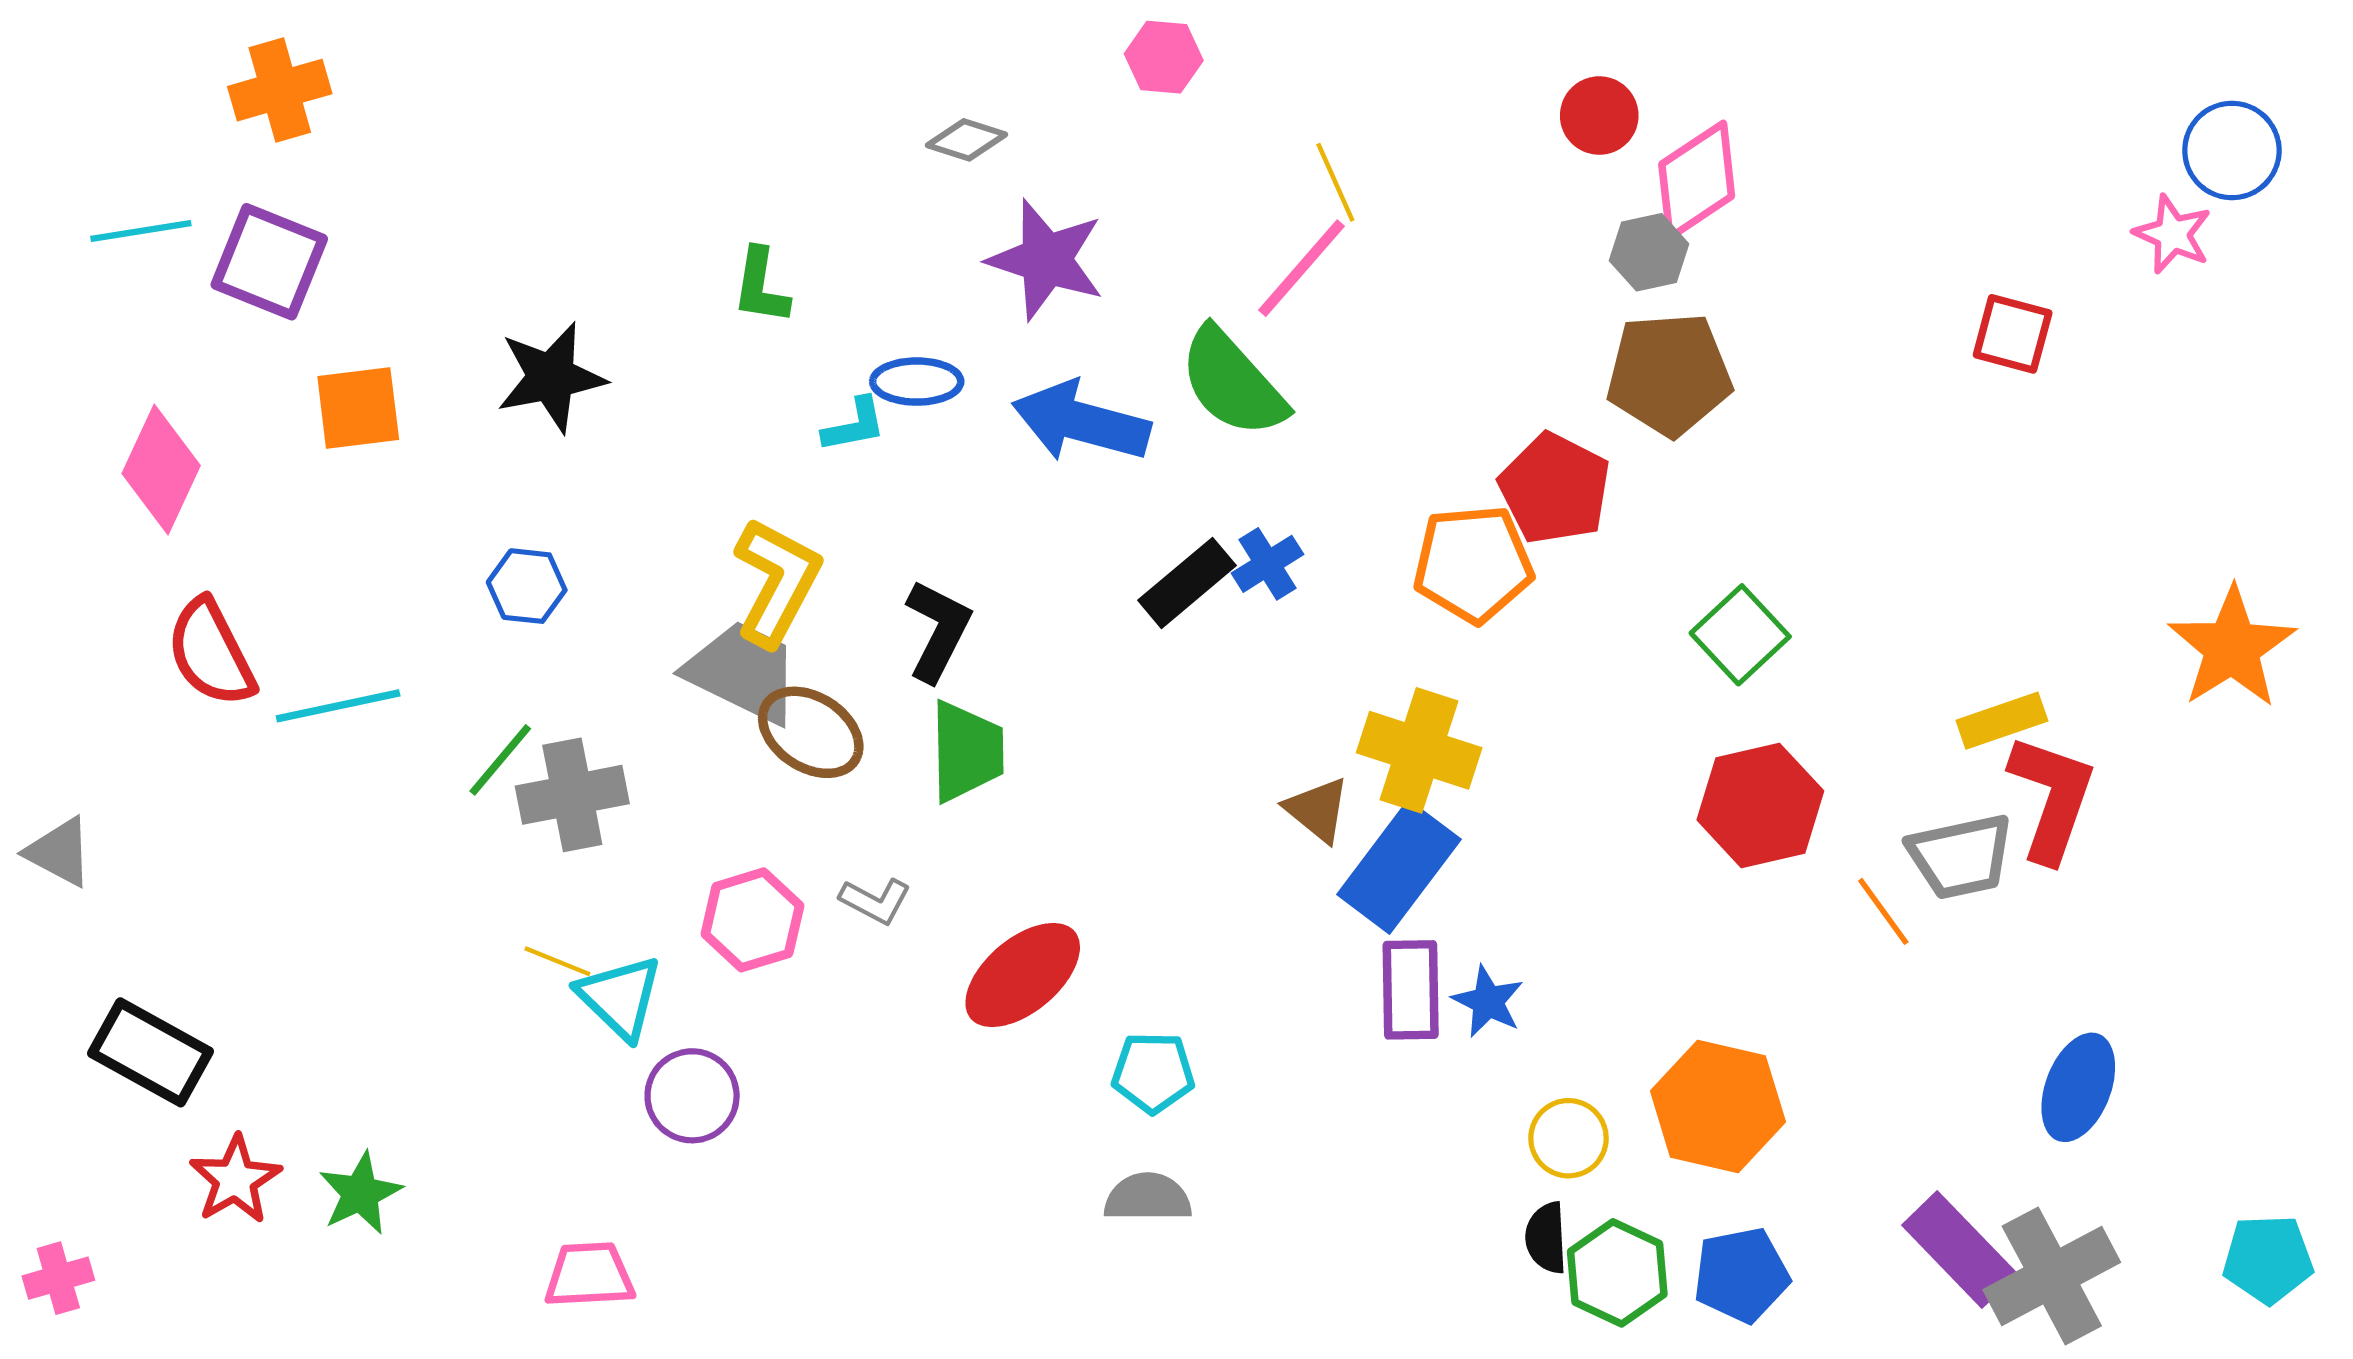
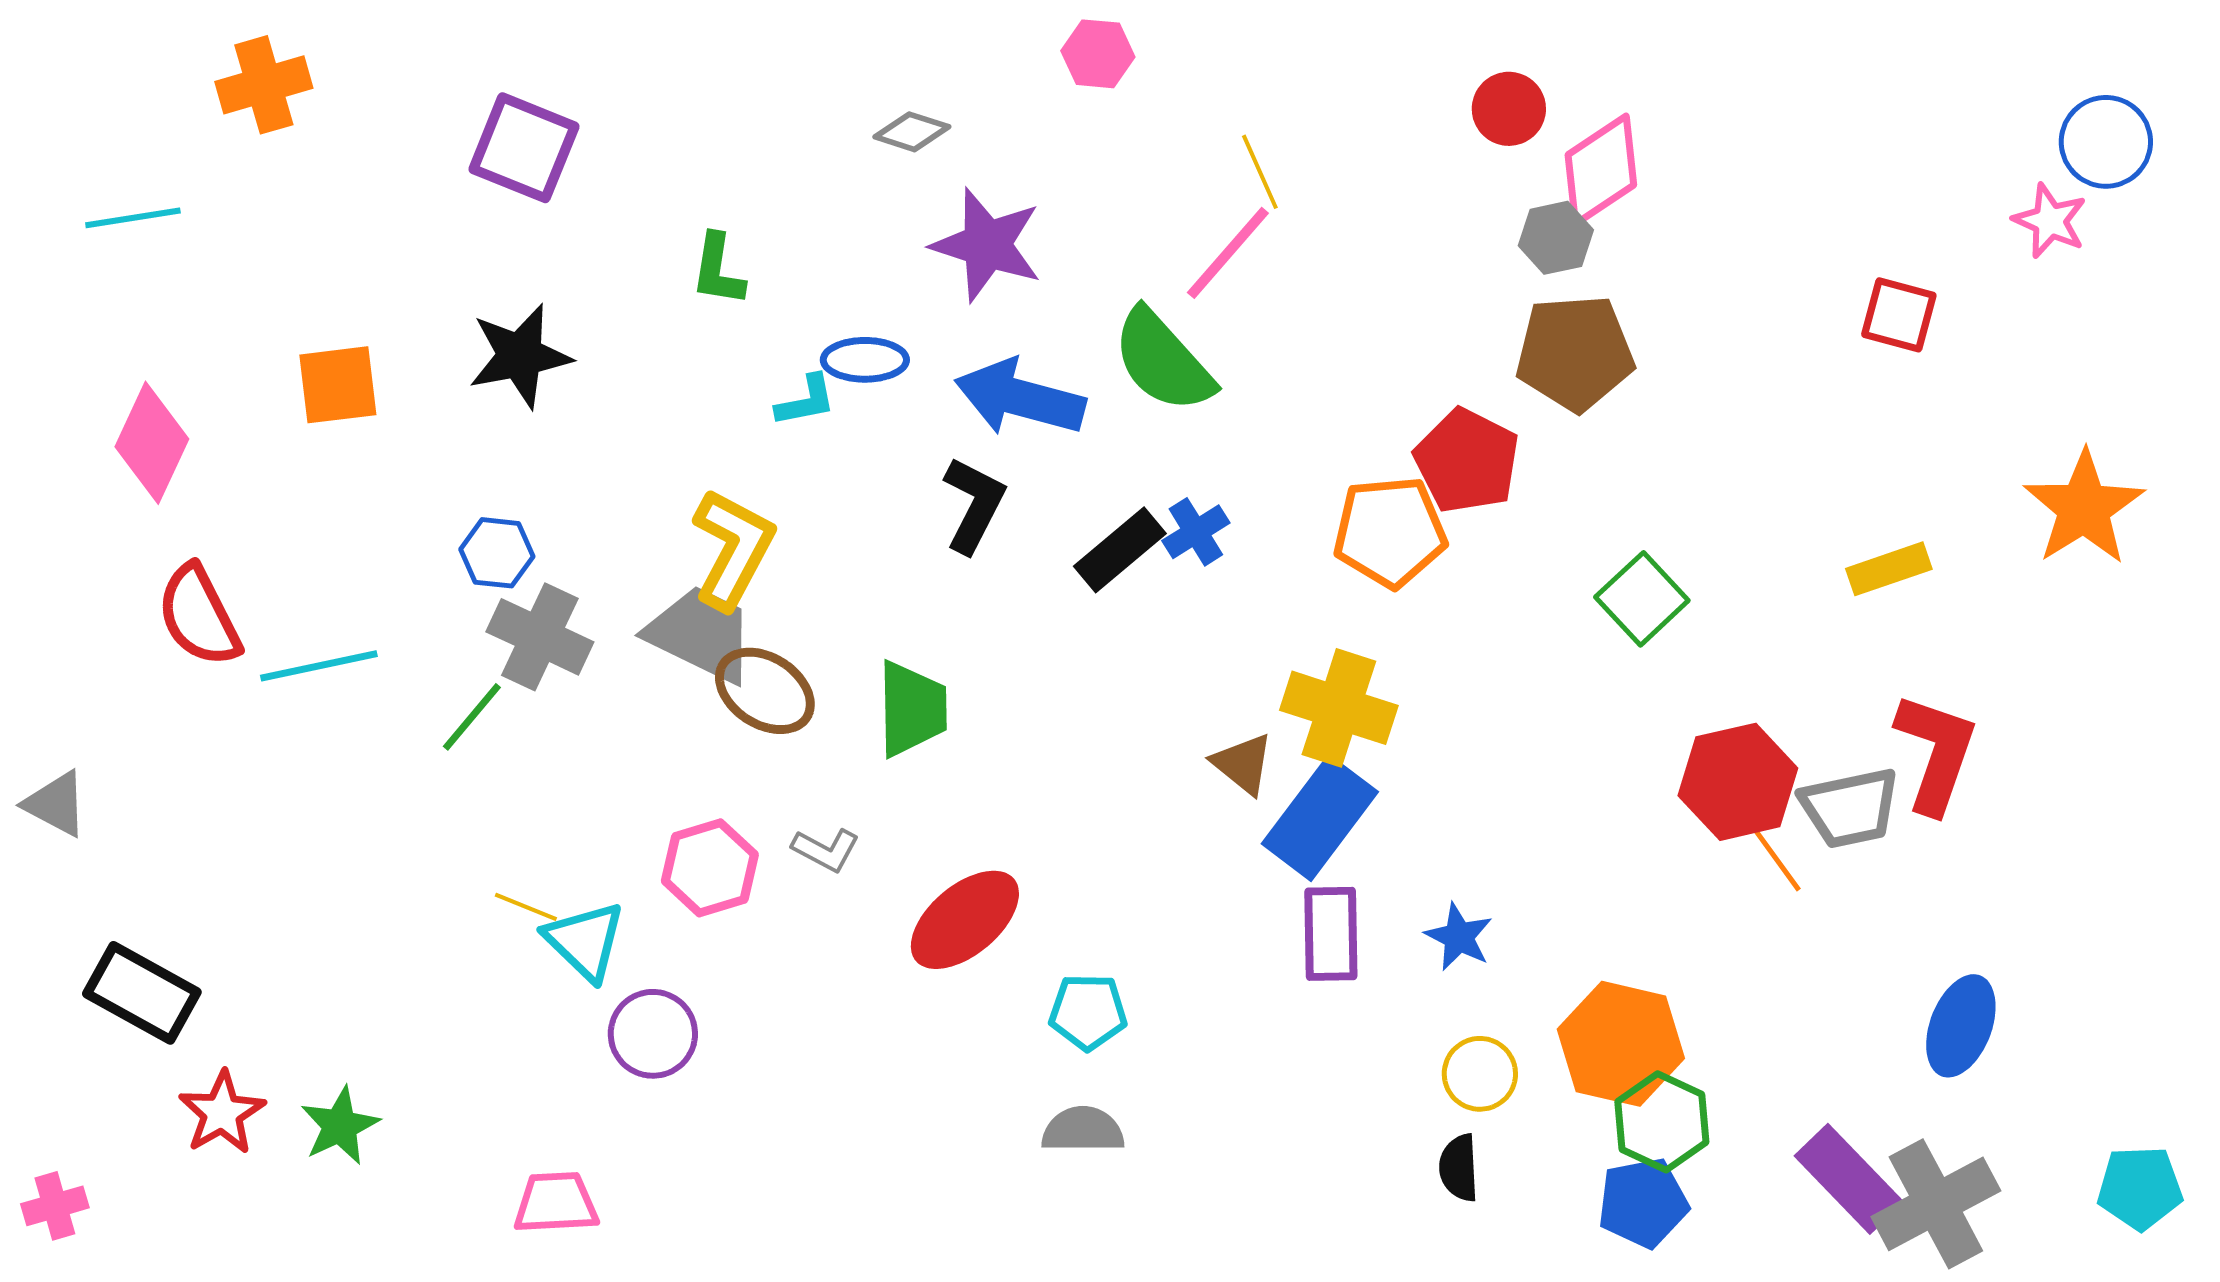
purple square: (269, 262) -> (524, 148), moved
black L-shape: (938, 631) -> (974, 505), moved
orange star: (2232, 648) -> (2084, 508), moved
yellow rectangle: (2002, 721) -> (1889, 569), moved
gray cross: (572, 795) -> (540, 637), moved, turned 36
red hexagon: (1760, 805) -> (1738, 782), moved
blue star: (1488, 1002) -> (1459, 937), moved
green hexagon: (1617, 1273) -> (1662, 1122), moved

